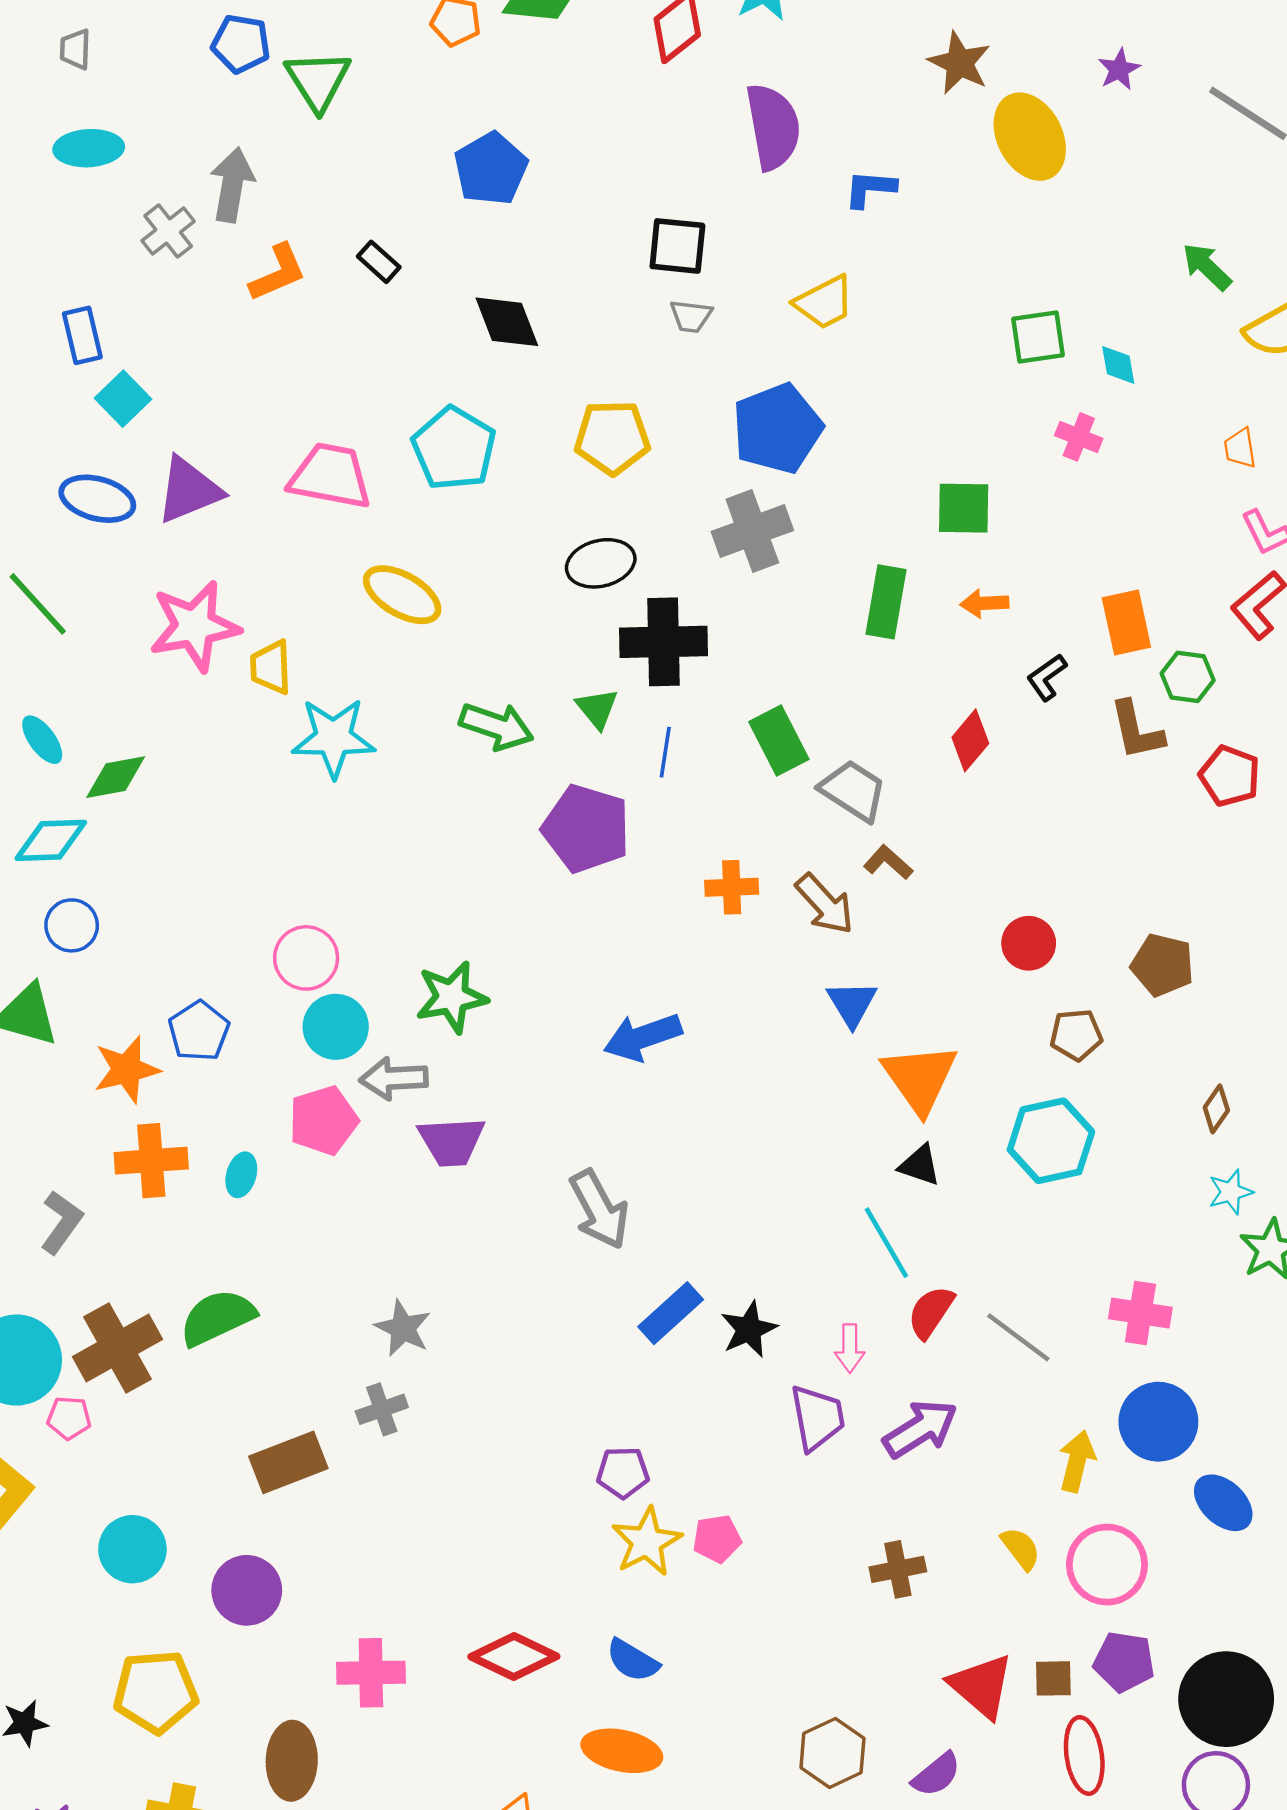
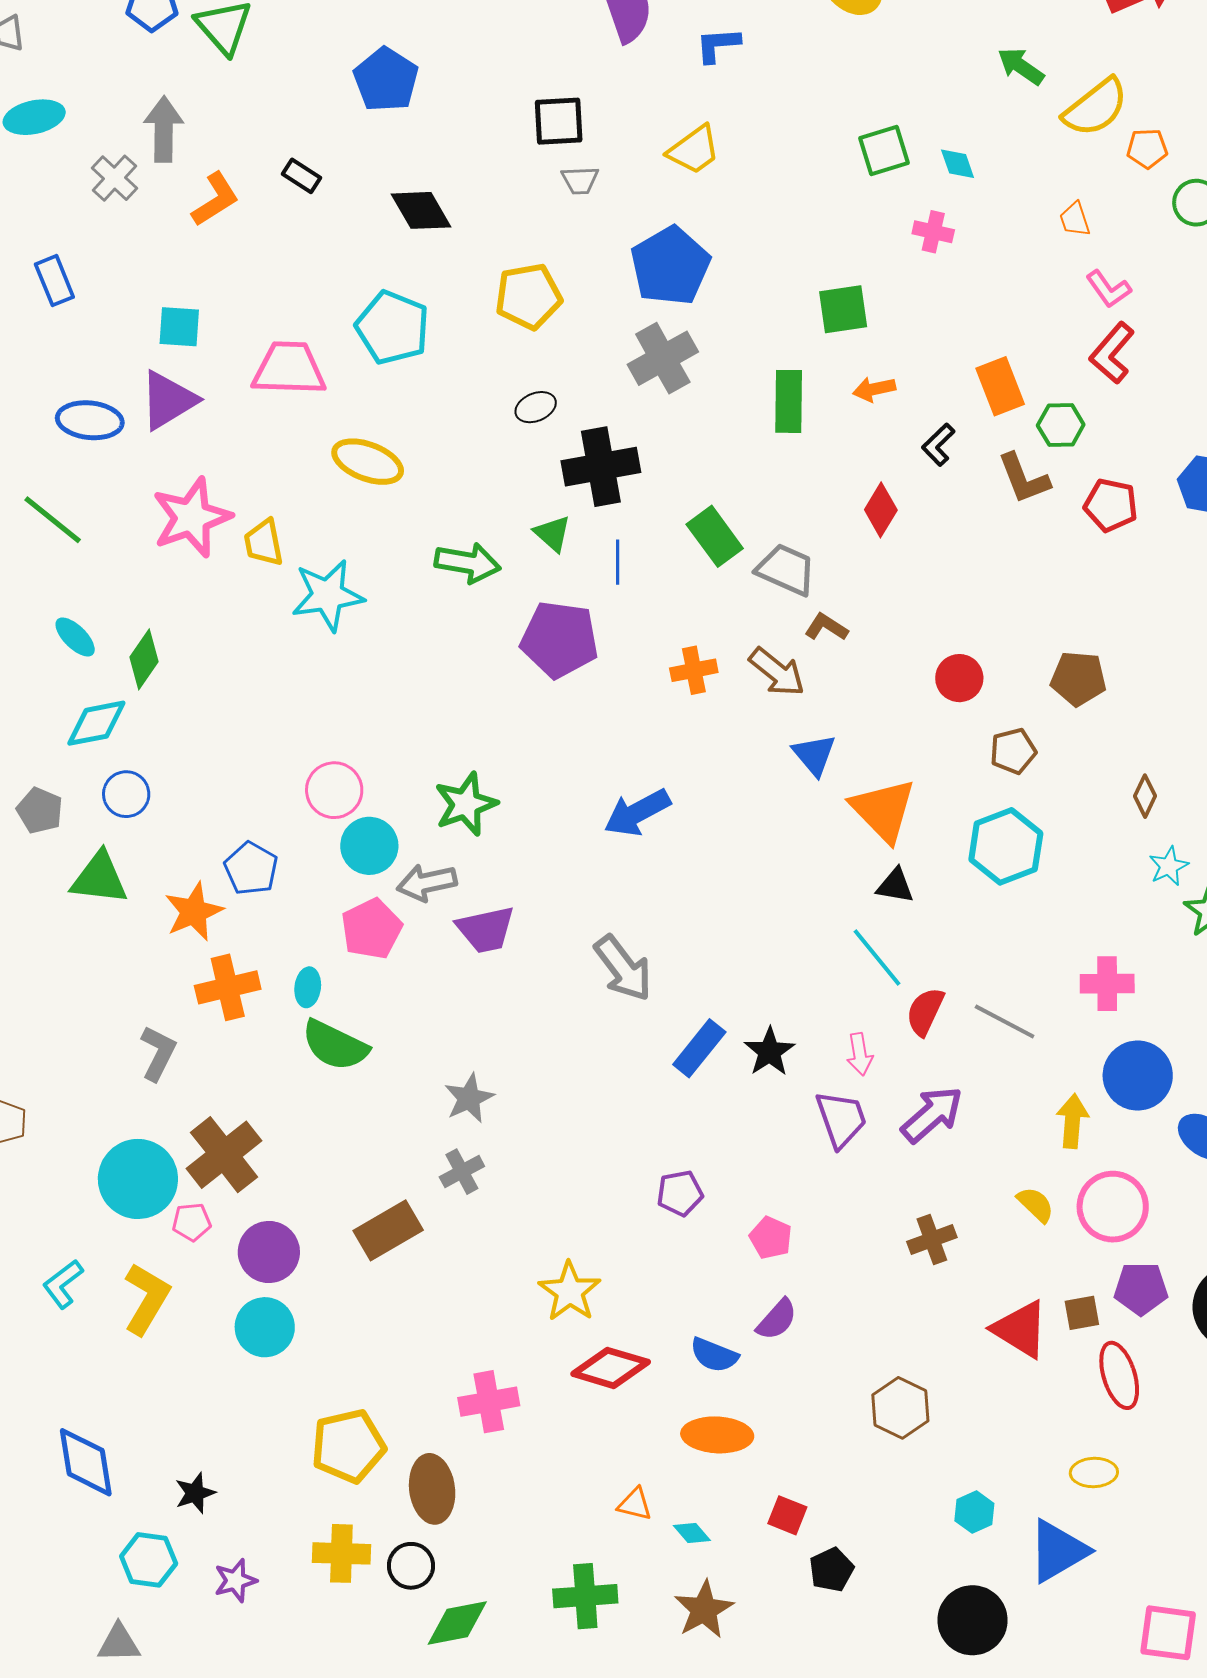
cyan square: (123, 399) -> (179, 327), moved, turned -33
black ellipse: (601, 563) -> (536, 407), size x0.7
green diamond: (116, 777) -> (144, 659), turned -36
green semicircle: (217, 1318) -> (335, 1045), moved, turned -120
gray star: (403, 1328) -> (469, 1098), turned 30
pink pentagon: (717, 1539) -> (771, 1238), turned -30
yellow star: (647, 1542) -> (570, 1291), moved
purple circle: (247, 1590) -> (269, 1252), moved
yellow pentagon: (156, 1692) -> (348, 1446), moved
purple semicircle: (936, 1775) -> (777, 1320), moved

